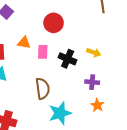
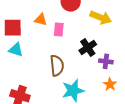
yellow arrow: (94, 52) -> (101, 17), moved, size x1.5
black cross: (68, 59) -> (88, 47), moved, turned 30

